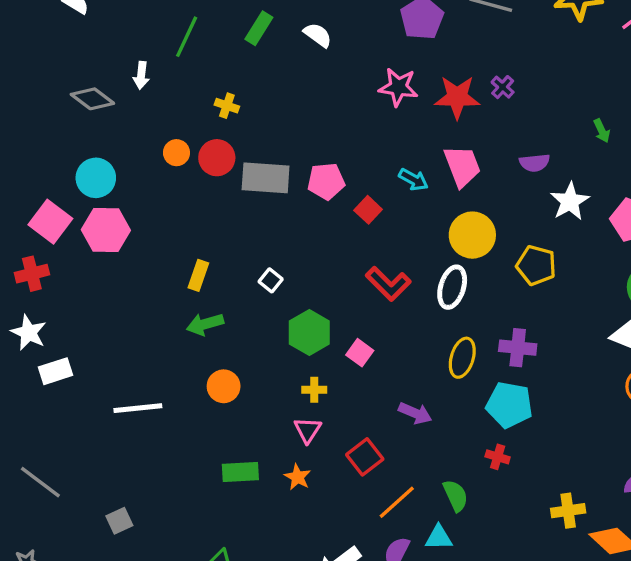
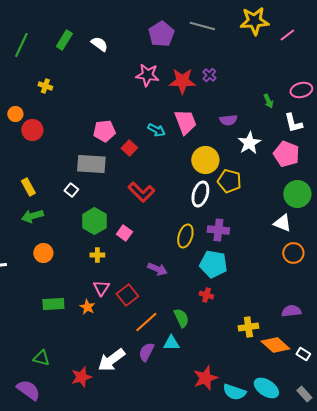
red circle: (217, 158) -> (32, 130), moved
gray rectangle: (266, 178) -> (91, 164), moved
yellow circle: (472, 235) -> (205, 160), moved
yellow rectangle: (198, 275) -> (28, 187), turned -48
white ellipse: (452, 287) -> (200, 194), moved
pink triangle: (308, 430) -> (101, 288), moved

